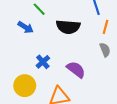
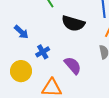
blue arrow: (26, 27) -> (21, 32), moved

